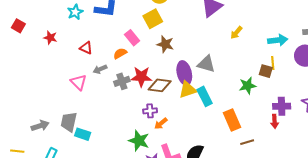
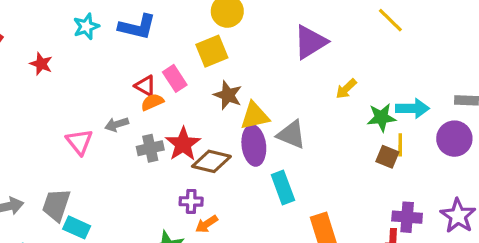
red triangle: (86, 48) -> (145, 86), moved
red star: (141, 77) -> (183, 144), turned 30
green star: (248, 86) -> (381, 117), moved
yellow triangle: (188, 90) -> (255, 116), moved

